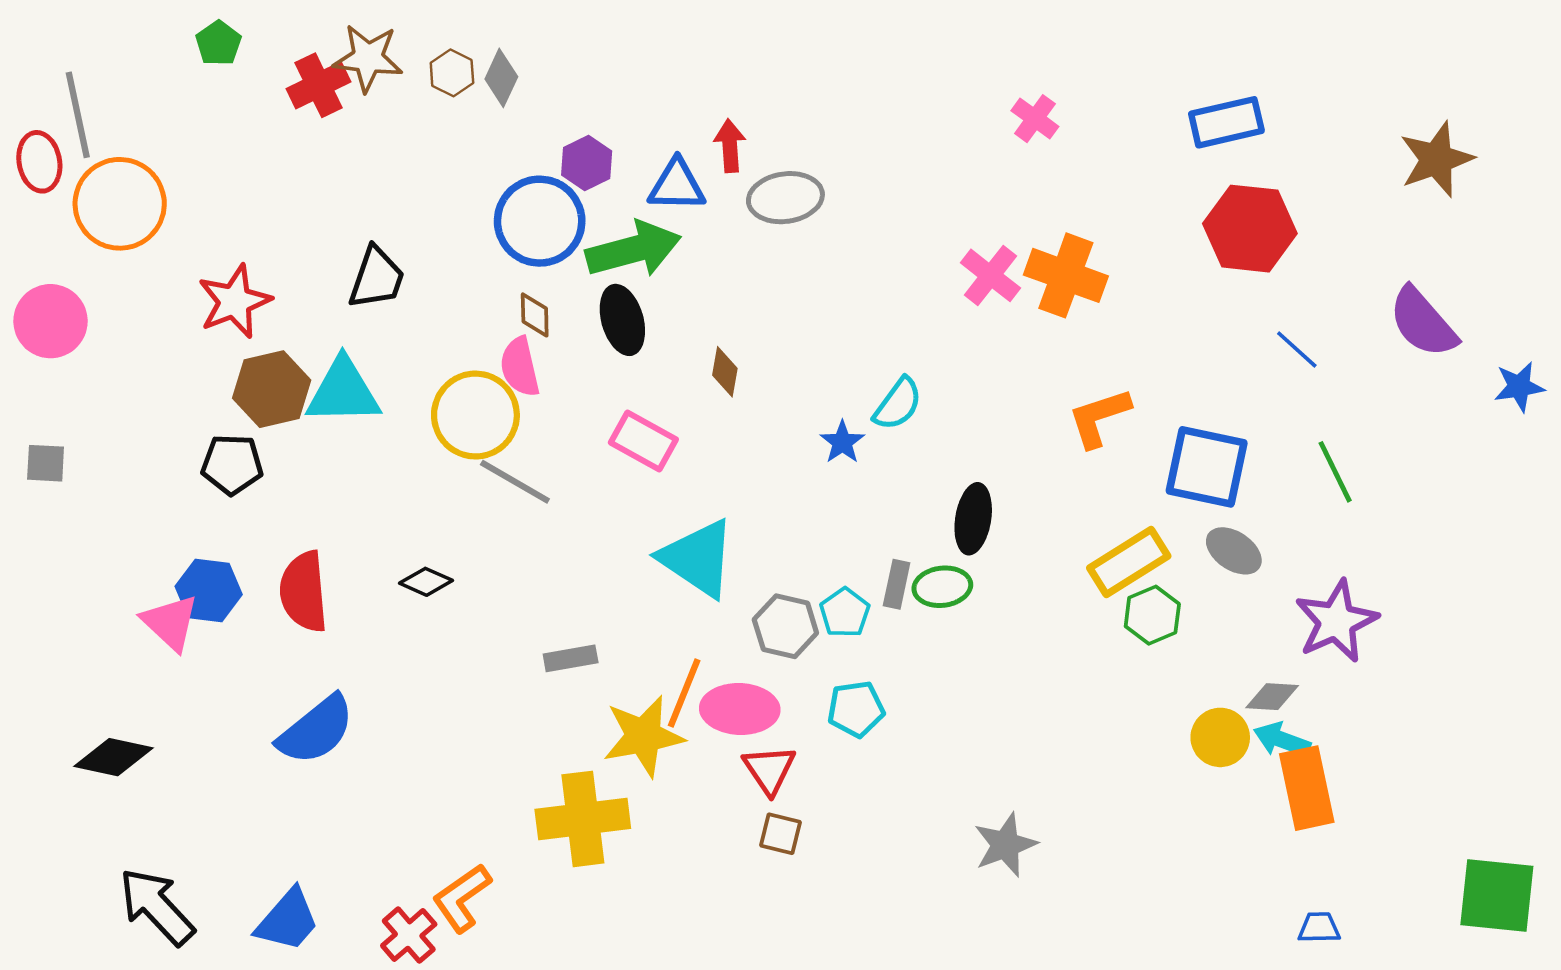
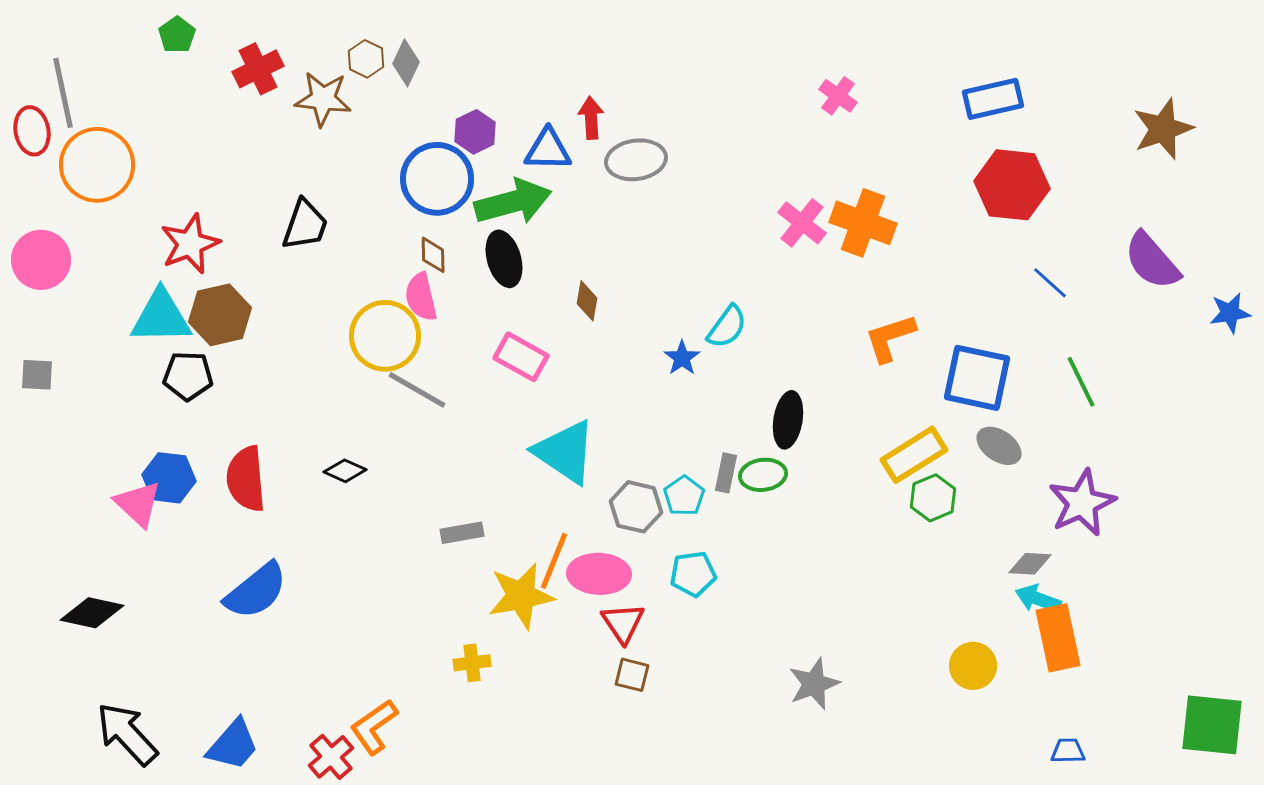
brown star: (368, 58) -> (323, 99), moved
cyan triangle: (343, 392) -> (161, 317), moved
yellow circle: (1220, 737) -> (973, 666), moved
yellow cross: (583, 819) -> (472, 663), size x0.5

